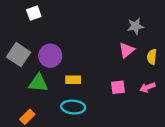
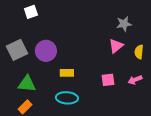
gray square: (19, 55) -> (17, 50), turned 30
green triangle: (38, 83) -> (27, 84), moved

